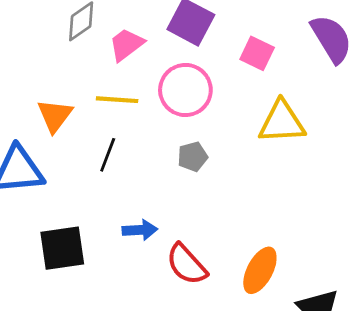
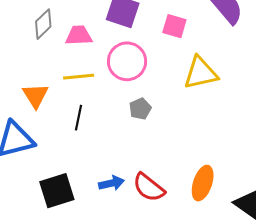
pink trapezoid: (126, 45) -> (79, 36), turned 44
blue arrow: (140, 230) -> (112, 183), moved

